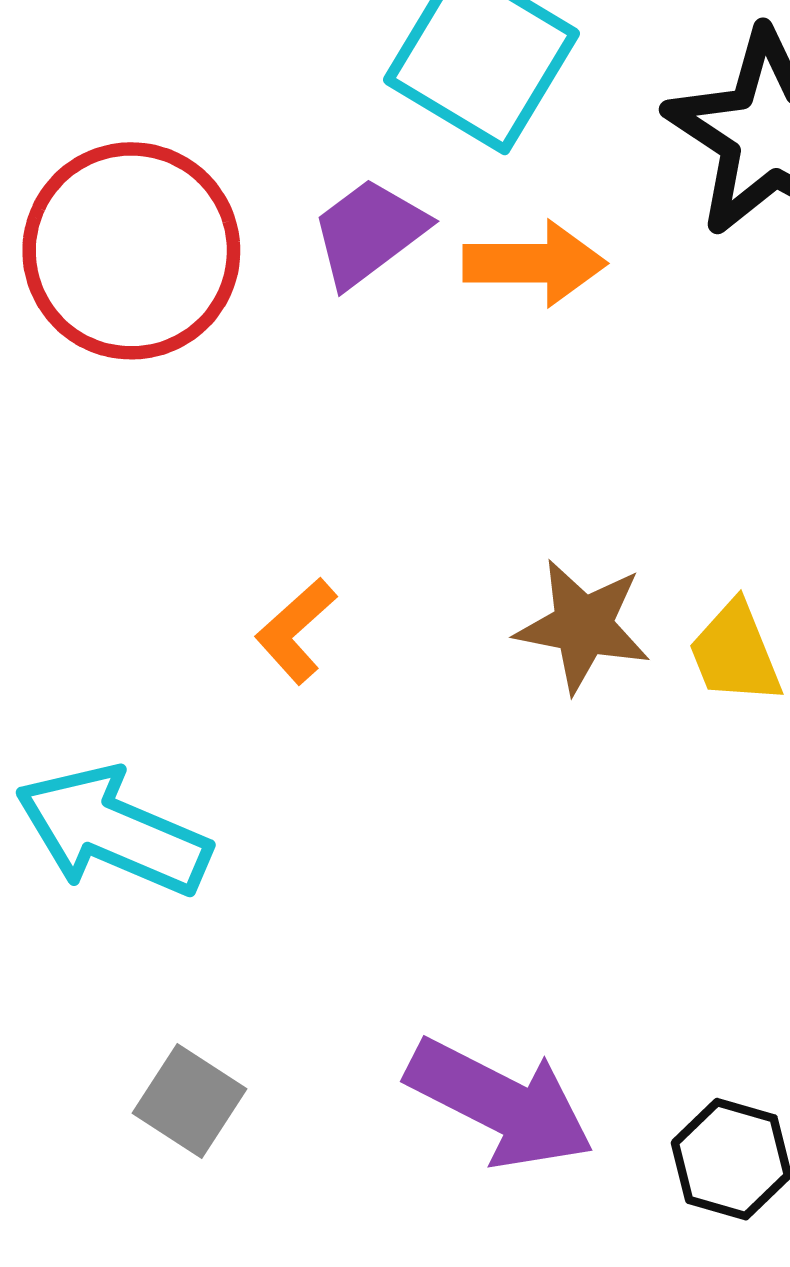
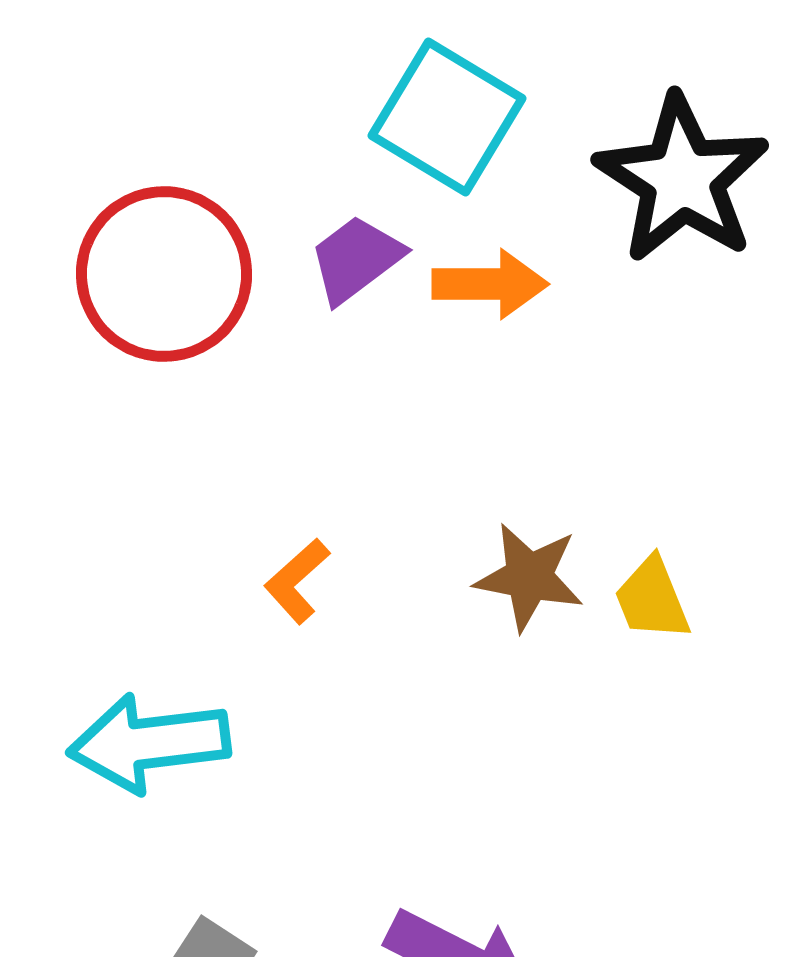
cyan arrow: (113, 831) -> (149, 743), turned -30

